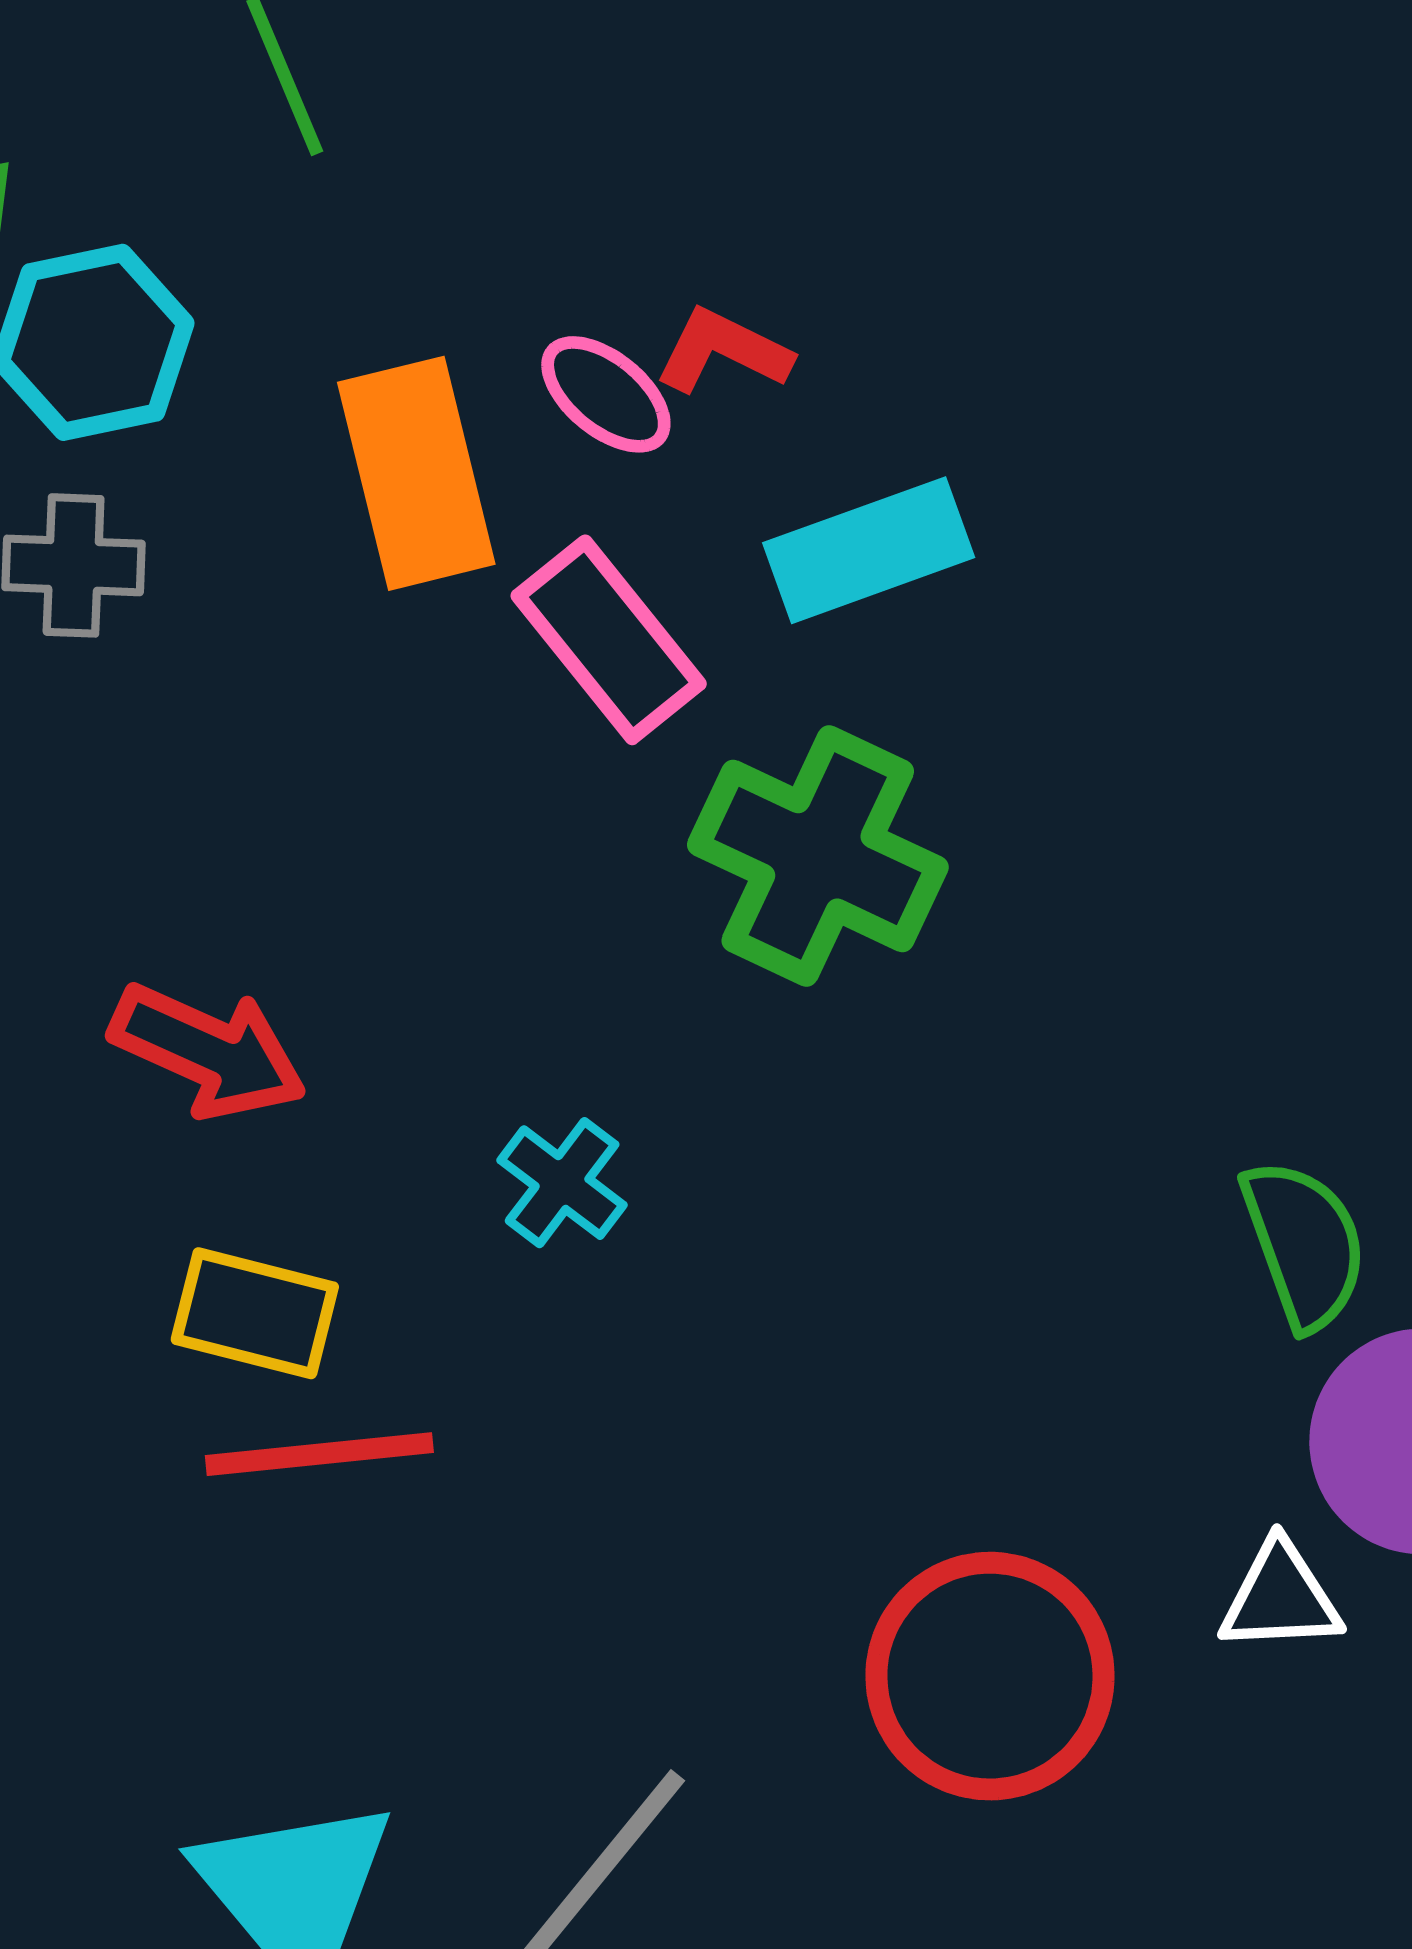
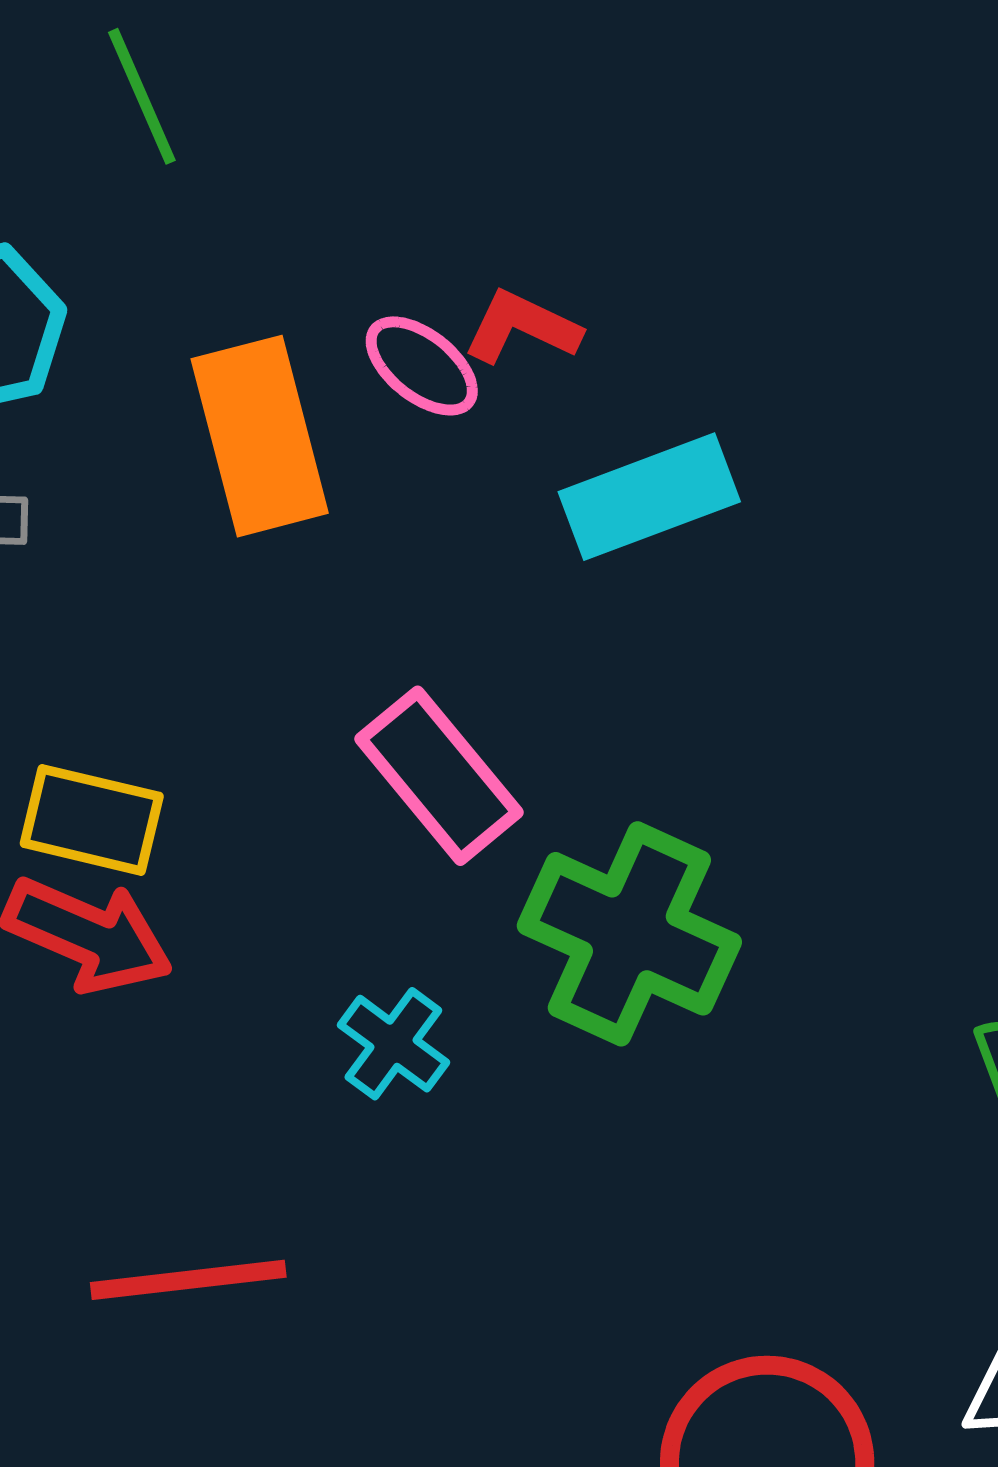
pink rectangle: (609, 640) -> (439, 776), moved
green cross: (818, 856) -> (629, 934), moved
yellow rectangle: (255, 1313) -> (92, 820), moved

